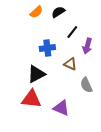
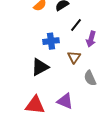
brown triangle: (70, 64) -> (74, 57), turned 40
red triangle: (31, 99) -> (35, 105), moved

